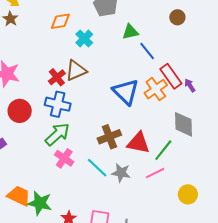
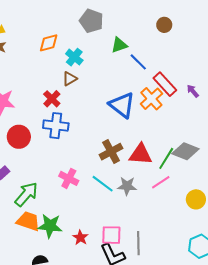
brown triangle: (76, 70) -> (70, 79), moved, size x0.7
purple arrow: (190, 85) -> (193, 91), moved
gray diamond: (183, 124) -> (185, 151), moved, turned -60
green arrow: (57, 134) -> (26, 194), moved

